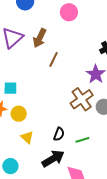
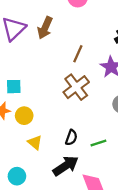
brown line: (53, 59) -> (78, 54), moved
brown cross: (82, 99) -> (76, 87), moved

